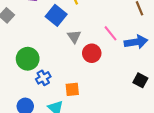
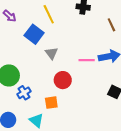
pink line: (110, 33) -> (87, 60), moved, turned -49
red circle: (92, 53) -> (63, 80), moved

